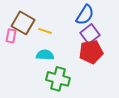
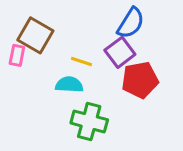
yellow line: (45, 31) -> (82, 62), moved
purple square: (90, 34) -> (120, 52), moved

